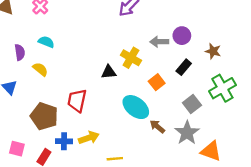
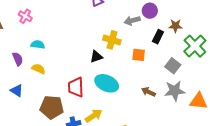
brown star: (213, 51) -> (175, 26), moved
orange square: (157, 82) -> (139, 55), turned -32
cyan ellipse: (136, 107) -> (107, 83), moved
gray star: (187, 133) -> (175, 91), turned -30

